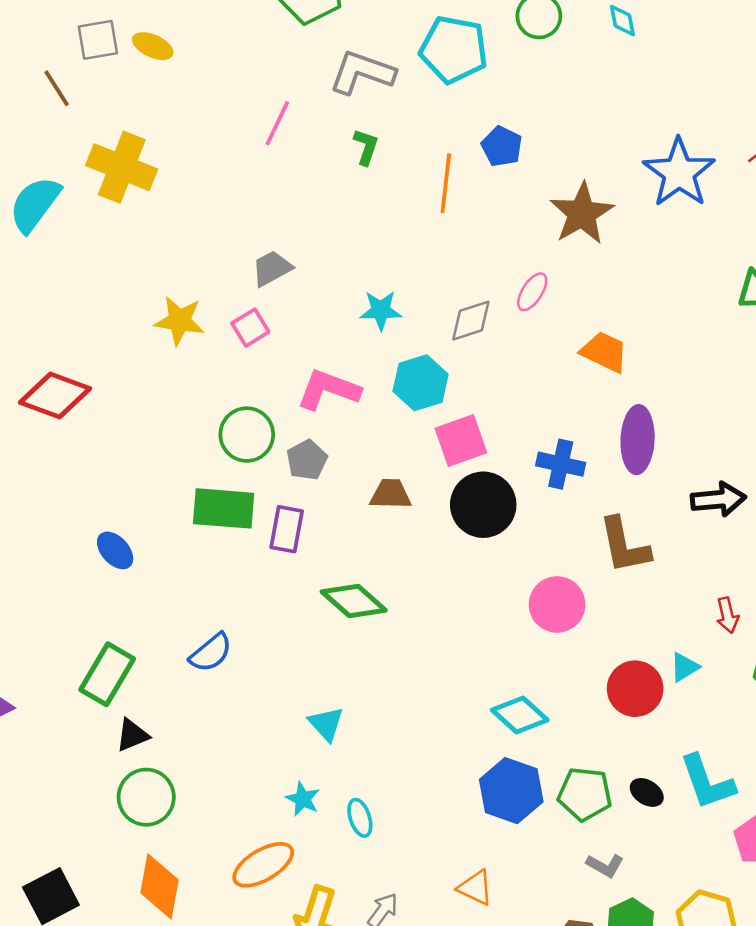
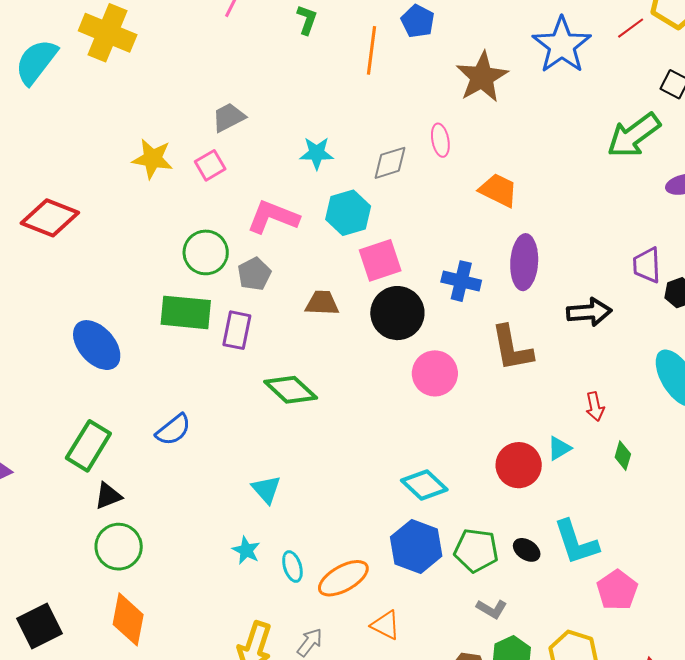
pink ellipse: (532, 292) -> (440, 140), turned -44
blue ellipse: (115, 550) -> (97, 345), size x1.6
pink circle: (557, 604) -> (435, 373), moved
orange ellipse: (263, 865) -> (343, 578), moved

